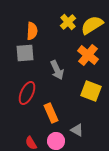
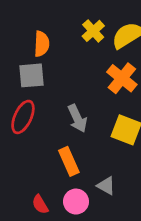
gray arrow: (57, 70) -> (77, 118), moved
red ellipse: (27, 93) -> (23, 117), moved

